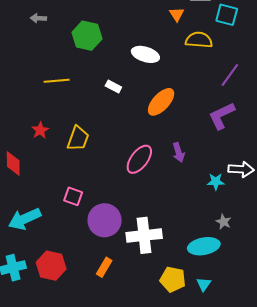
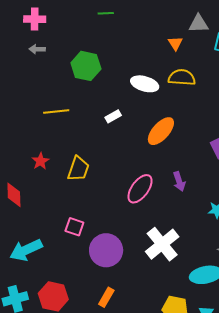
yellow semicircle: (199, 40) -> (182, 77), moved
white rectangle: (113, 86) -> (113, 116), turned -56
white cross: (144, 235) -> (162, 244), moved, turned -32

